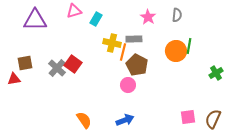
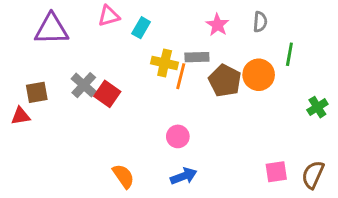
green line: (189, 46) -> (289, 54), moved
brown pentagon: (137, 65) -> (225, 81), moved
gray cross: (57, 68) -> (84, 85), moved
pink circle: (128, 85) -> (178, 136), moved

